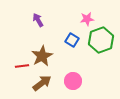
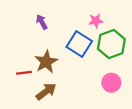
blue square: (72, 40) -> (79, 44), size x1.6
pink circle: (73, 81) -> (111, 83), moved

